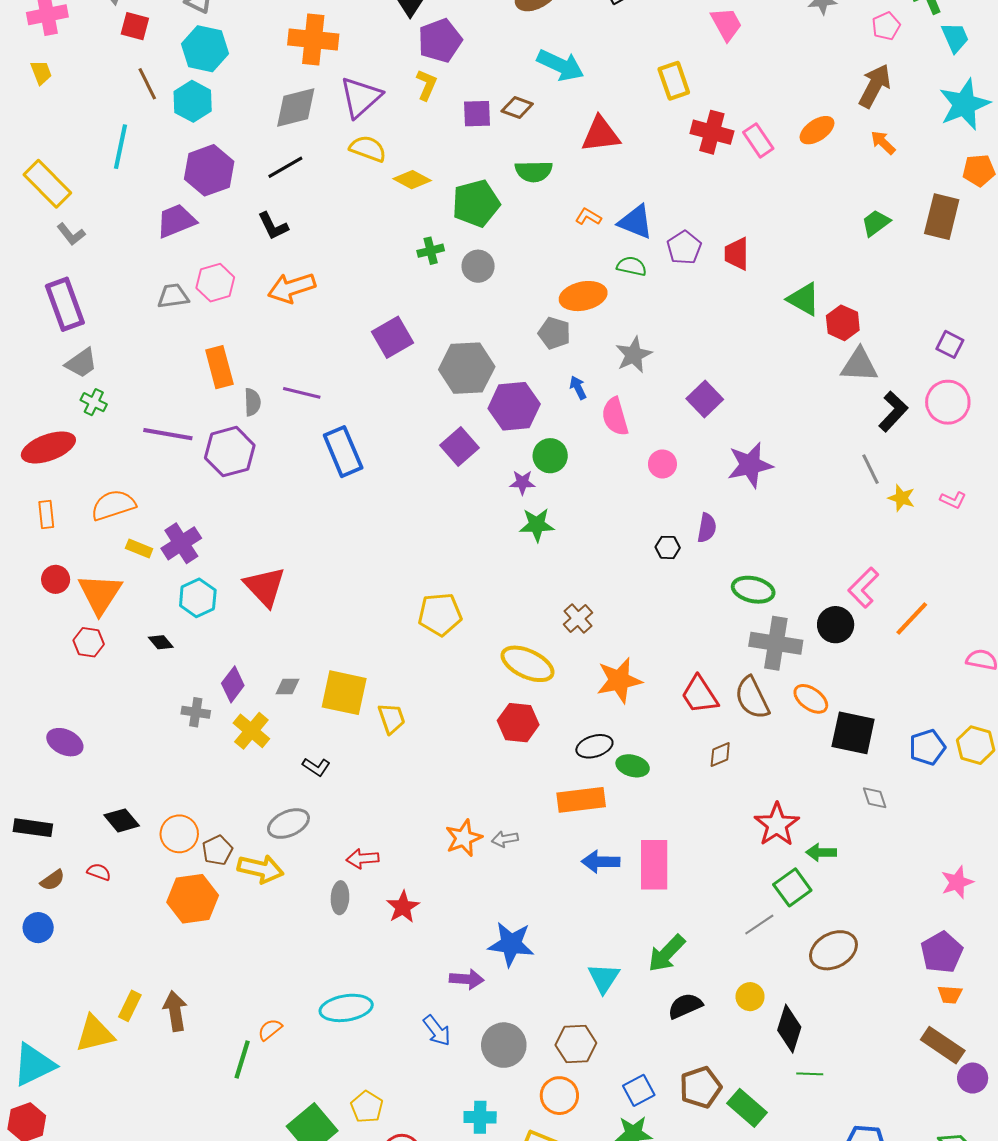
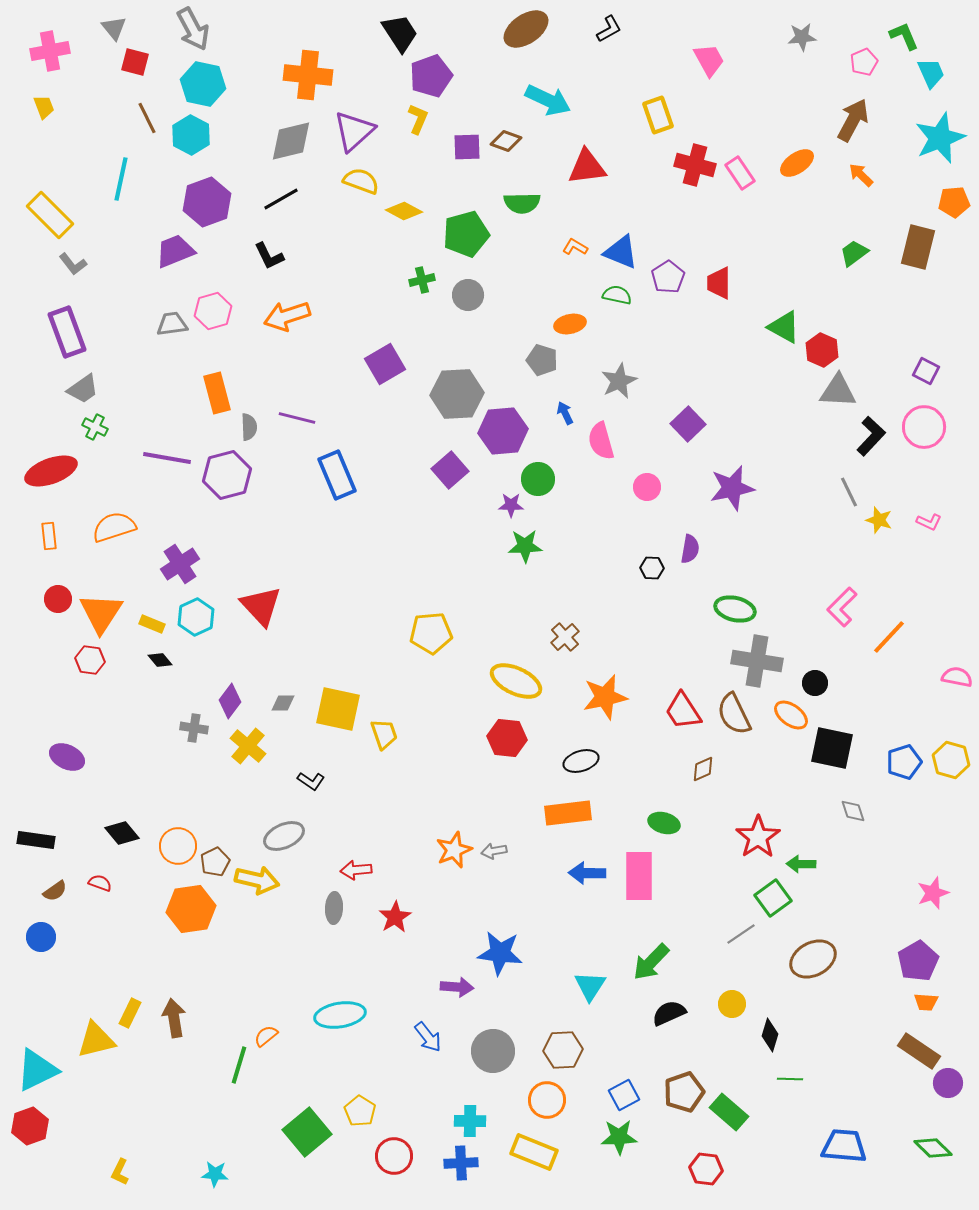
orange ellipse: (583, 296) -> (570, 324), size x0.7
yellow rectangle: (139, 548) -> (152, 624), moved
black circle: (836, 625) -> (815, 683), moved, size x0.7
green ellipse: (633, 766) -> (664, 823), moved
black diamond: (789, 1029) -> (770, 1035), size x0.7

